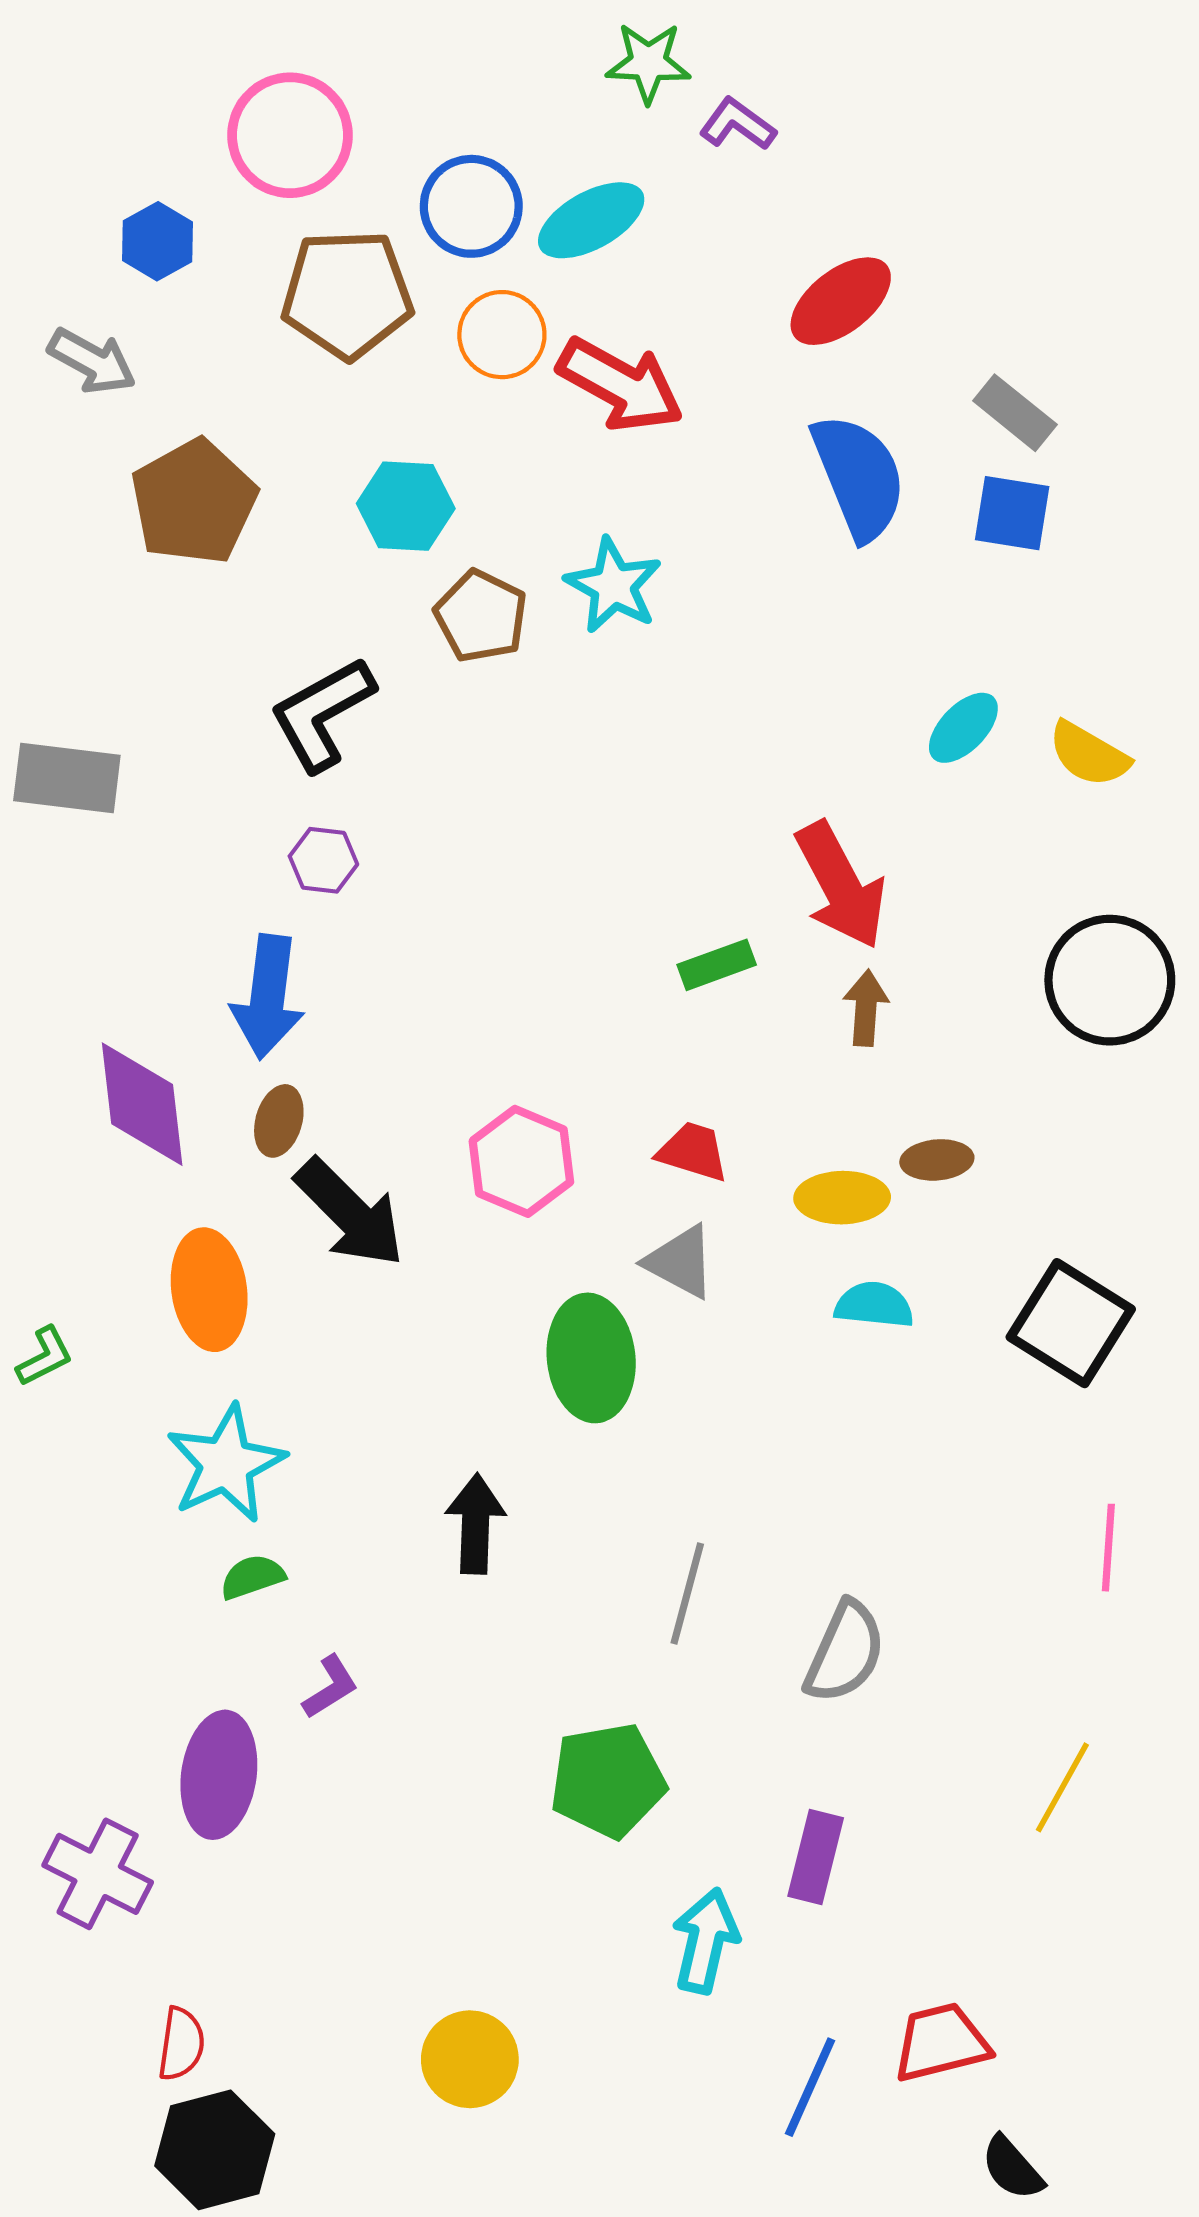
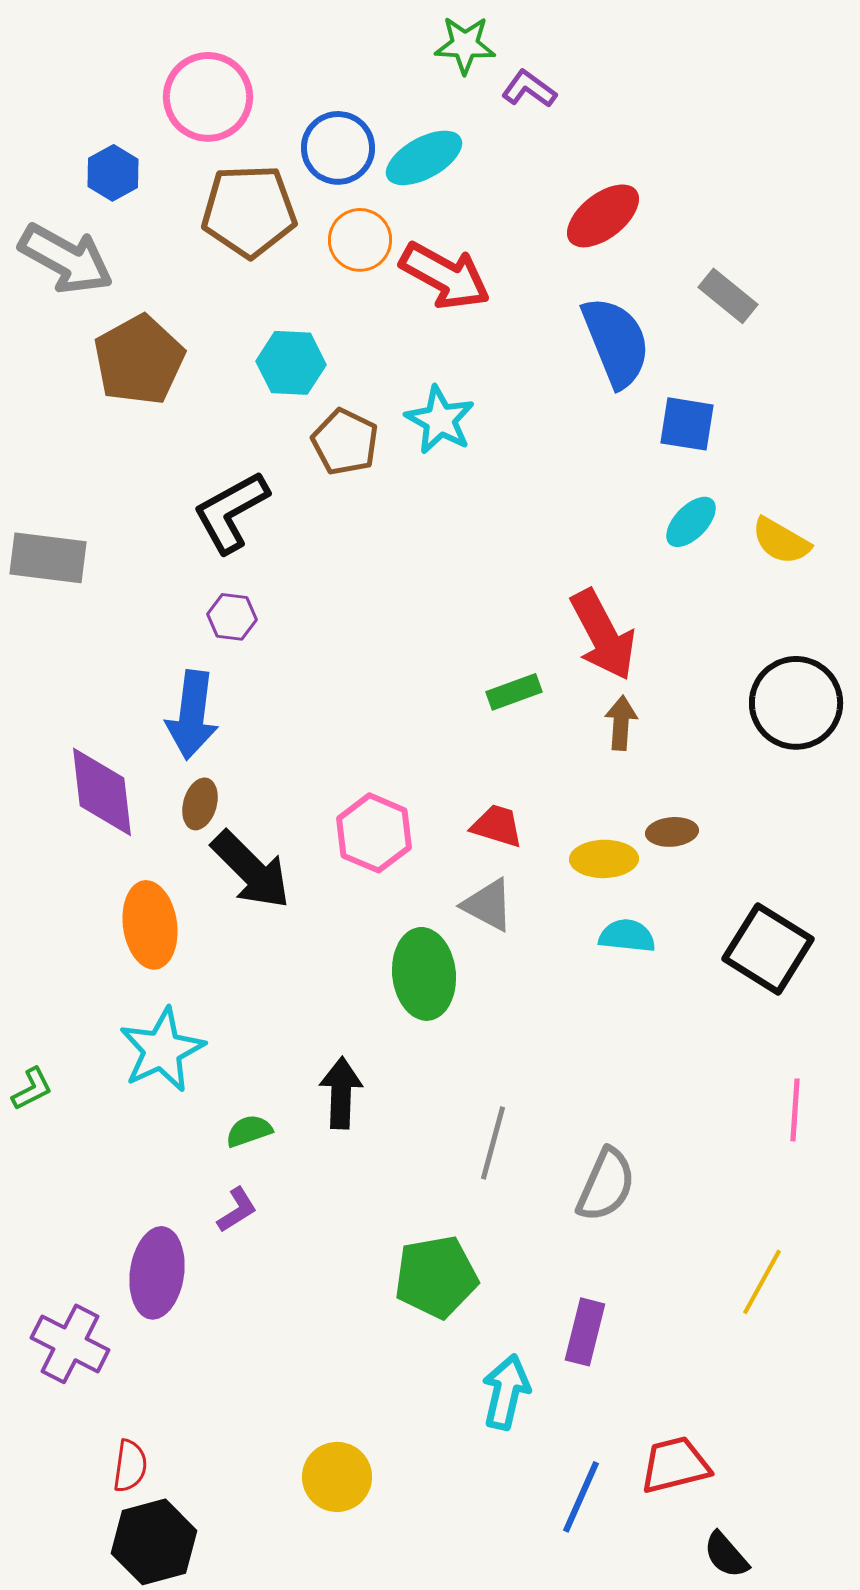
gray arrow: (92, 361) -> (66, 259), size x1.5
blue square: (1012, 513) -> (687, 424), moved
green L-shape: (45, 1357) -> (32, 1089), moved
green semicircle: (252, 1577) -> (249, 1131), moved

